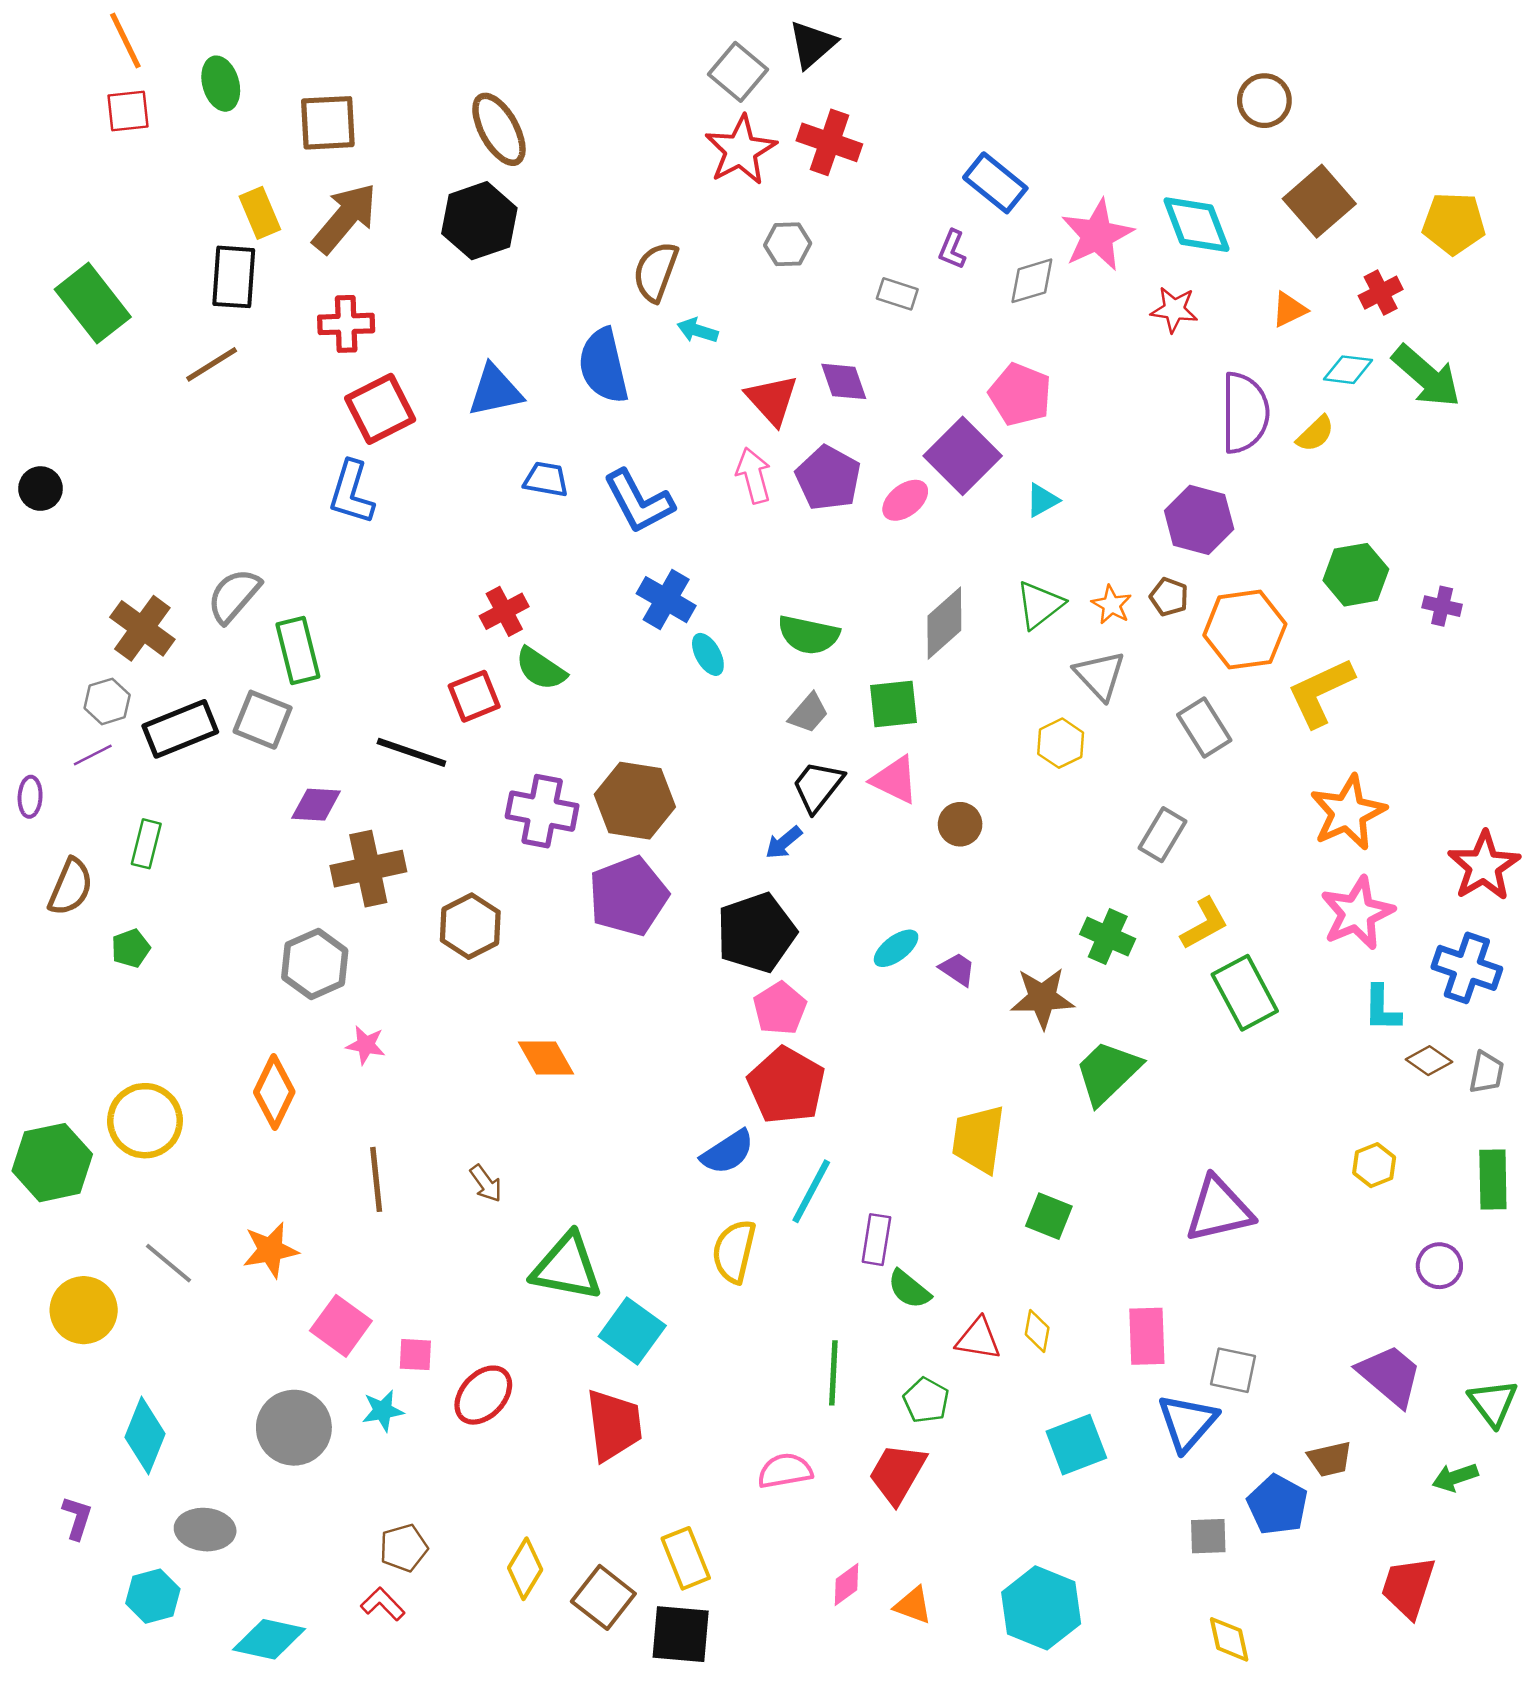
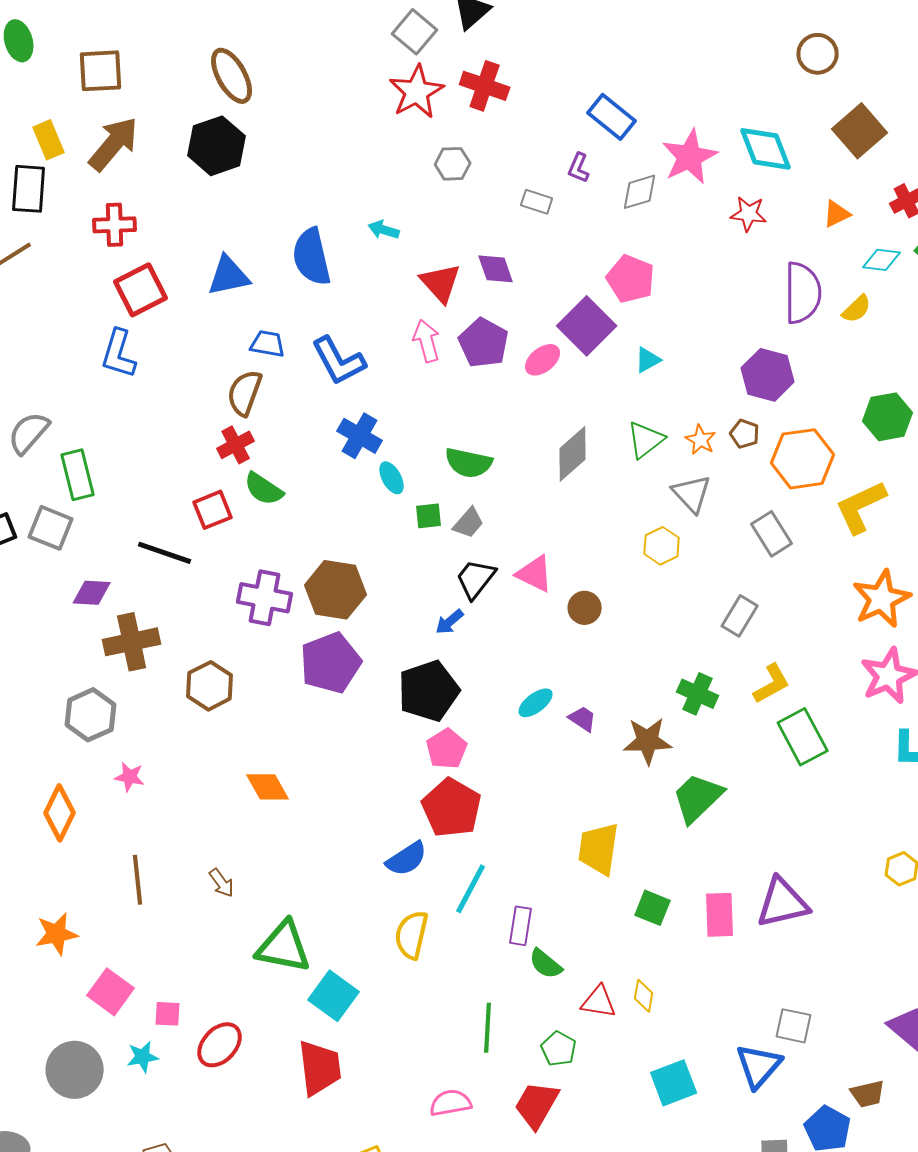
brown semicircle: (656, 272) -> (245, 393), moved
green square: (893, 704) -> (429, 516), moved, size x0.7
pink rectangle: (1147, 1336) -> (720, 915), moved

